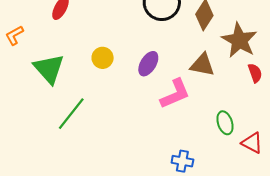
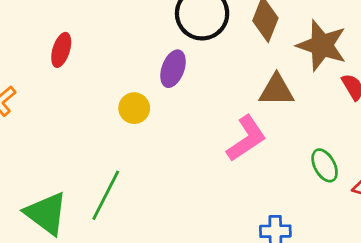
purple ellipse: (148, 64) -> (173, 69), moved
green triangle: (49, 69) -> (46, 213), moved

